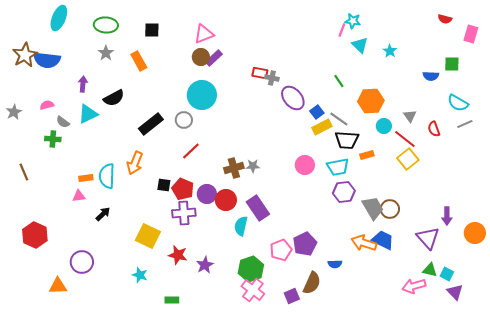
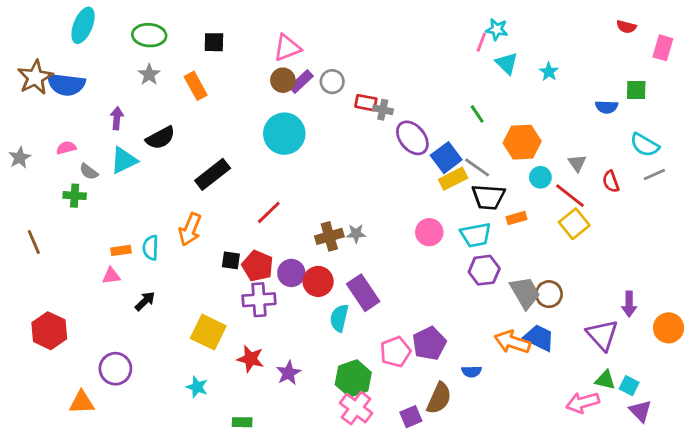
blue square: (317, 112) -> (446, 158), size x1.5
gray circle: (184, 120) -> (332, 82), moved
cyan semicircle: (107, 176) -> (151, 248), size x0.7

